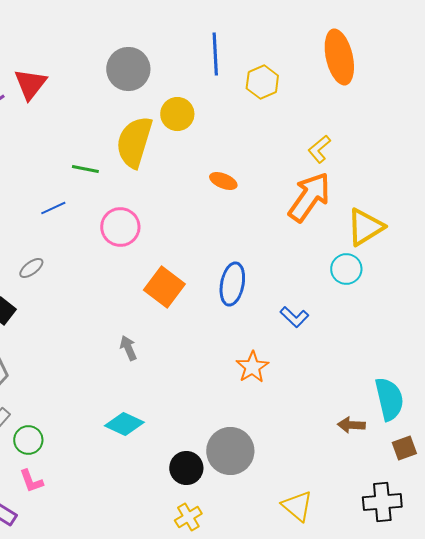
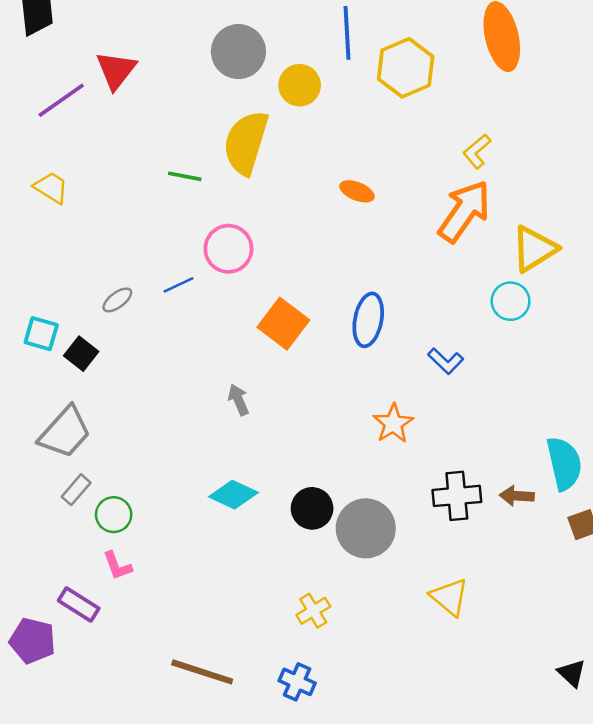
yellow hexagon: (262, 82) -> (406, 68), size x1.4
yellow circle: (177, 114) -> (300, 85), moved
blue line: (53, 208) -> (178, 285), moved
black circle: (186, 468) -> (312, 508), moved
black cross: (382, 502) -> (457, 496), moved

